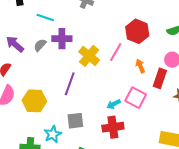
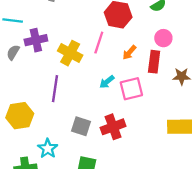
orange arrow: (140, 66) -> (129, 52), turned -104
pink square: (136, 98) -> (131, 89), turned -30
cyan arrow: (114, 104) -> (107, 82), moved
gray square: (75, 121) -> (81, 126), moved, turned 36

